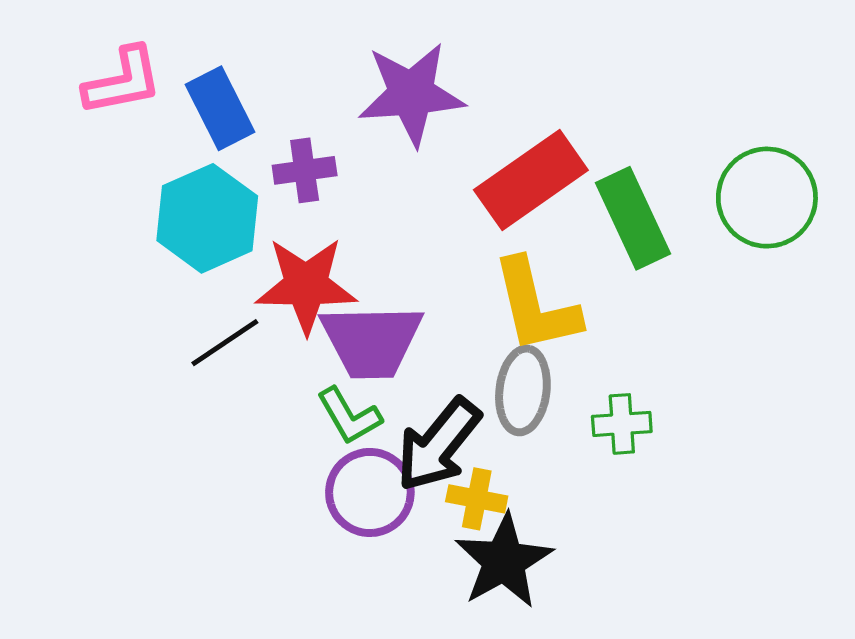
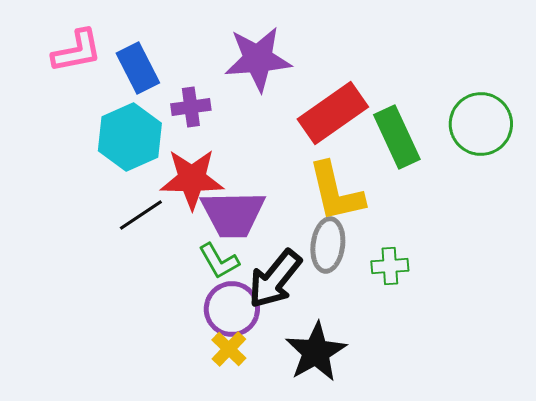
yellow cross: (477, 499) -> (229, 349), moved, turned 33

